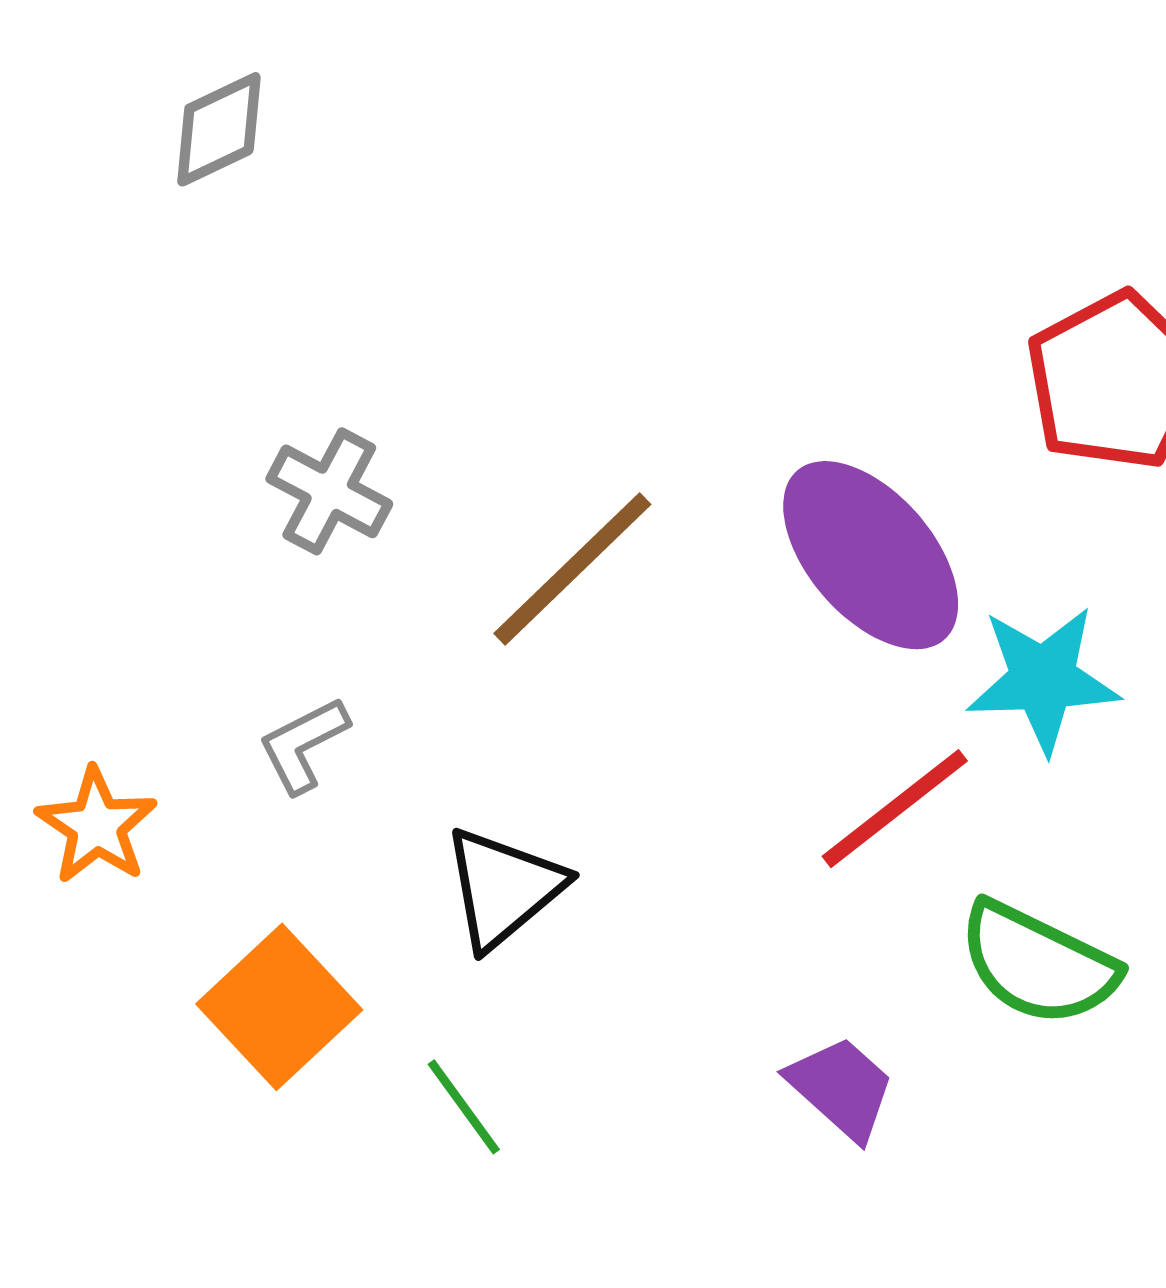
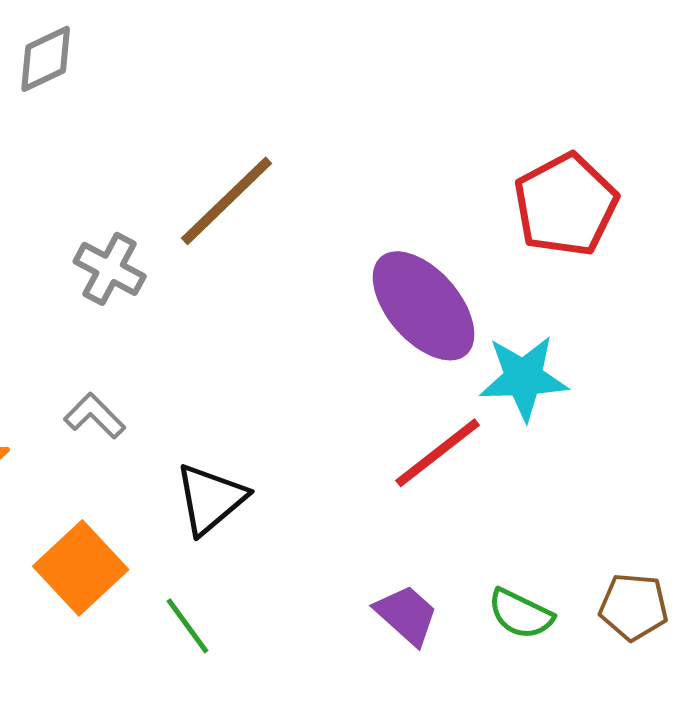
brown line: (572, 569) -> (227, 201), moved
gray L-shape: (303, 745) -> (95, 416), turned 72
green semicircle: (1038, 964) -> (521, 614), moved, size x0.7

